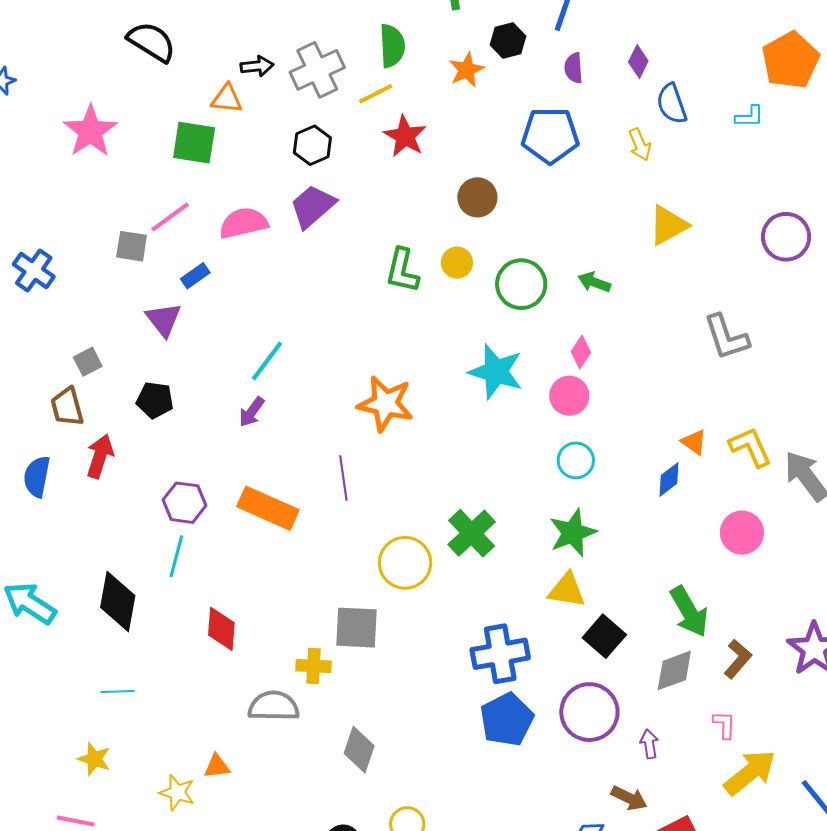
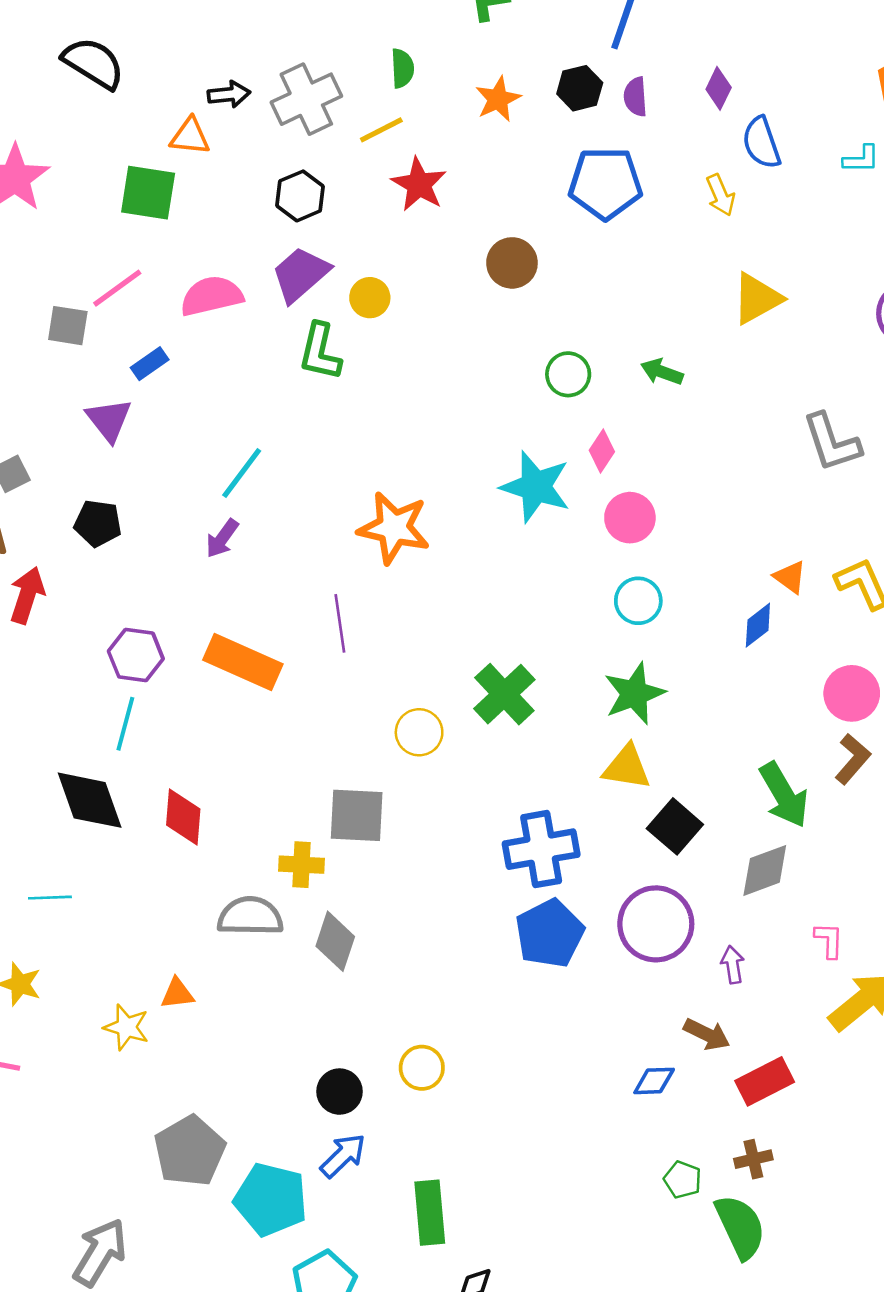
black hexagon: (508, 41) -> (580, 88), moved
green semicircle: (392, 46) -> (402, 68), size x0.7
yellow circle: (457, 263) -> (370, 298), moved
green L-shape: (402, 271) -> (320, 352), moved
green circle: (521, 284) -> (568, 374), size x0.7
pink diamond: (581, 352) -> (602, 451), moved
yellow circle: (405, 563) -> (419, 732), size x0.7
black diamond: (118, 601) -> (90, 800), moved, turned -30
brown L-shape: (738, 659) -> (853, 759), moved
gray diamond: (359, 750) -> (335, 941), moved

